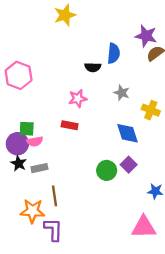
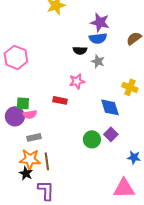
purple star: (146, 36) -> (100, 22), moved
blue semicircle: (114, 53) -> (98, 38), turned 78
gray star: (122, 93) -> (98, 61), moved
pink star: (78, 99) -> (77, 81), moved
black star: (19, 163) -> (26, 173), moved
orange star: (32, 211) -> (30, 159), moved

